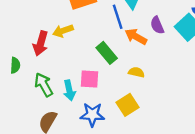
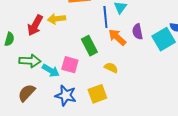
green arrow: (44, 85) -> (30, 61), turned 110
cyan arrow: (69, 90) -> (51, 71), turned -60

